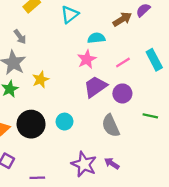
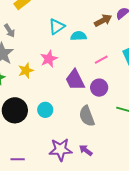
cyan triangle: (70, 15) -> (57, 27), moved
pink star: (87, 59) -> (49, 59), moved
purple trapezoid: (95, 87) -> (75, 80), turned -85
purple star: (84, 164) -> (61, 150), turned -30

